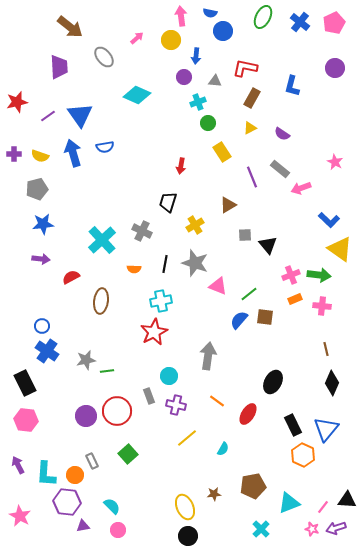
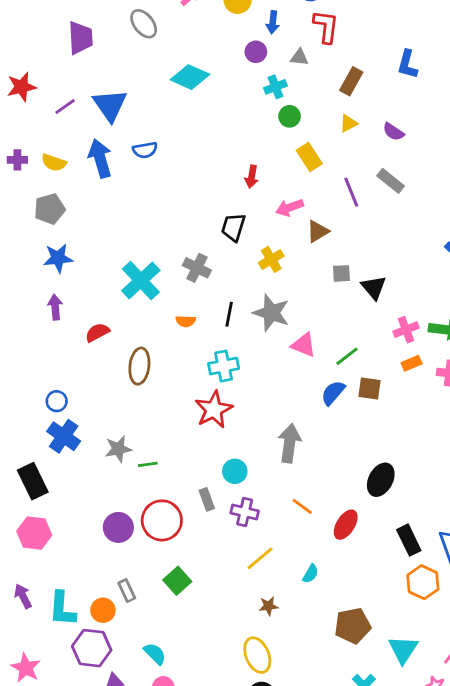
red L-shape: (245, 68) -> (326, 27), moved, turned 85
pink arrow: (301, 188) -> (290, 208), moved
purple arrow: (41, 259) -> (55, 307), turned -102
brown star: (214, 494) -> (268, 606), moved
cyan triangle: (289, 503) -> (403, 650), turned -35

